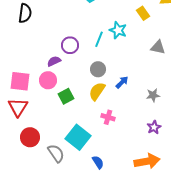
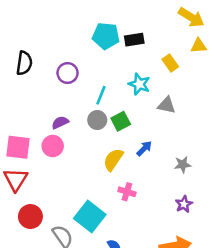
cyan line: (99, 39) -> (101, 95), moved
purple circle: (70, 45) -> (68, 73), moved
gray triangle: (158, 47) -> (167, 105), moved
gray circle: (98, 69) -> (97, 120), moved
green square: (66, 96) -> (121, 121), moved

